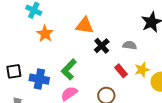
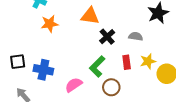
orange star: (45, 34) -> (50, 24), turned 30
green L-shape: (69, 69) -> (97, 66), moved
red rectangle: (121, 71) -> (127, 62), turned 32

